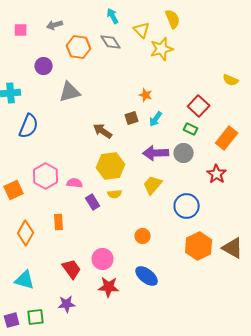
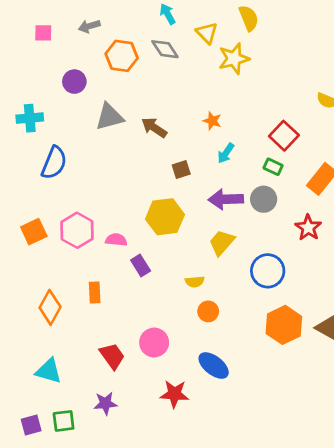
brown square: (132, 118) -> (181, 169), moved
brown arrow: (103, 131) -> (154, 128), moved
orange square: (14, 190) -> (34, 232), moved
yellow semicircle: (115, 194) -> (195, 282), moved
red star: (109, 287) -> (174, 394), moved

